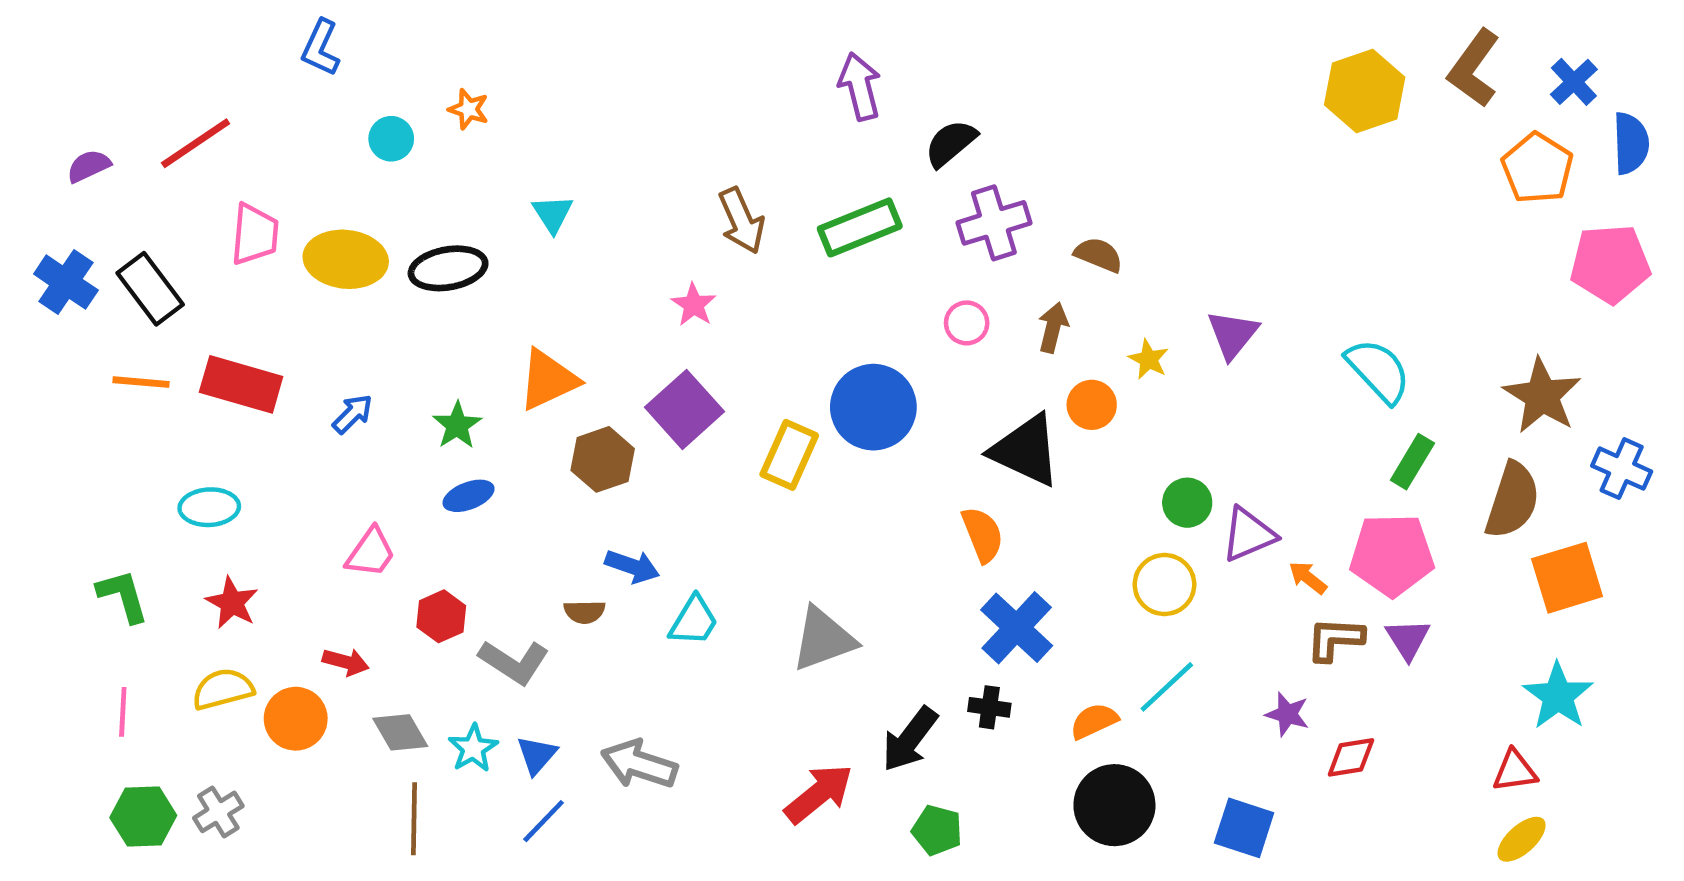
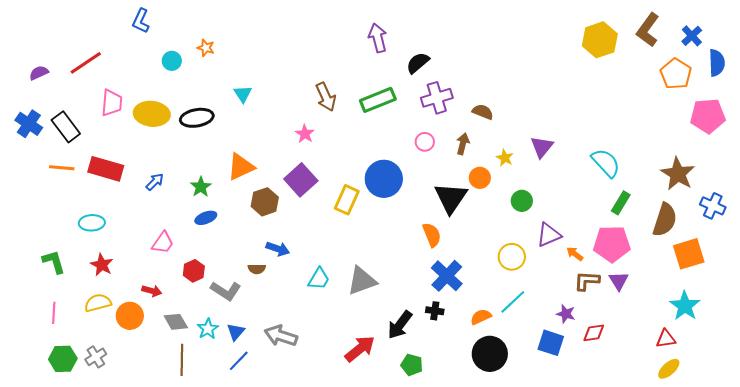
black triangle: (1026, 450) -> (451, 198), turned 39
green circle: (1187, 503) -> (522, 201), moved
cyan trapezoid: (694, 621) -> (319, 279), moved
blue square: (1244, 828) -> (551, 343), moved

